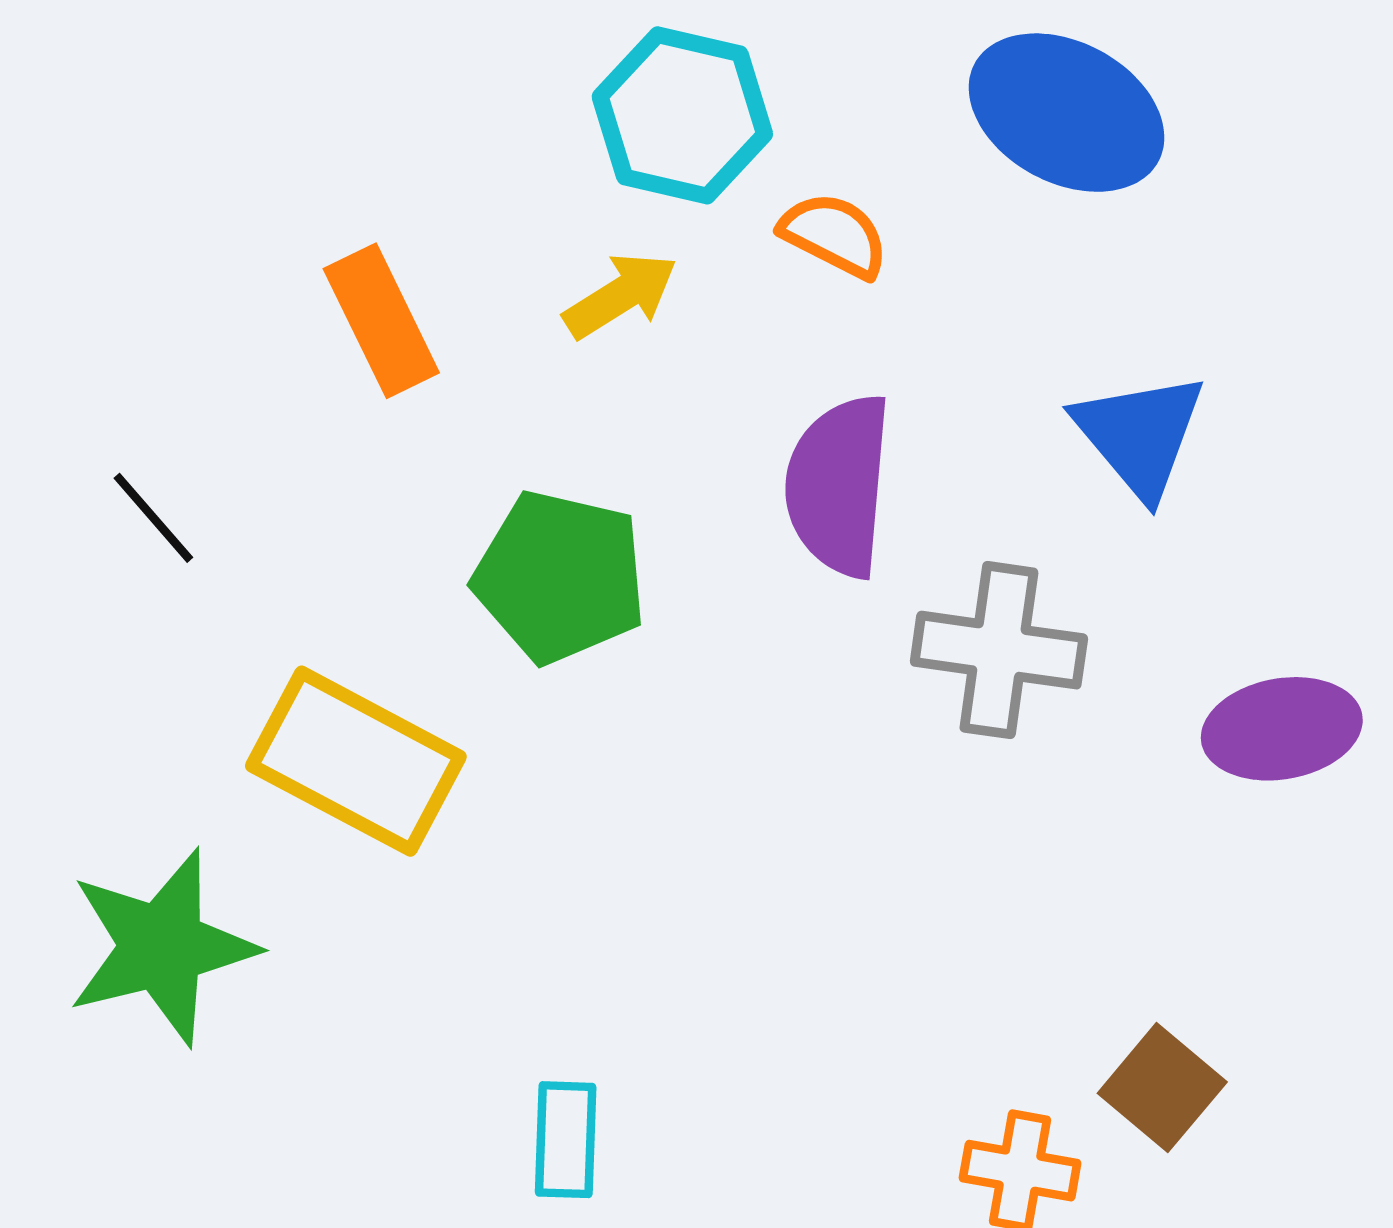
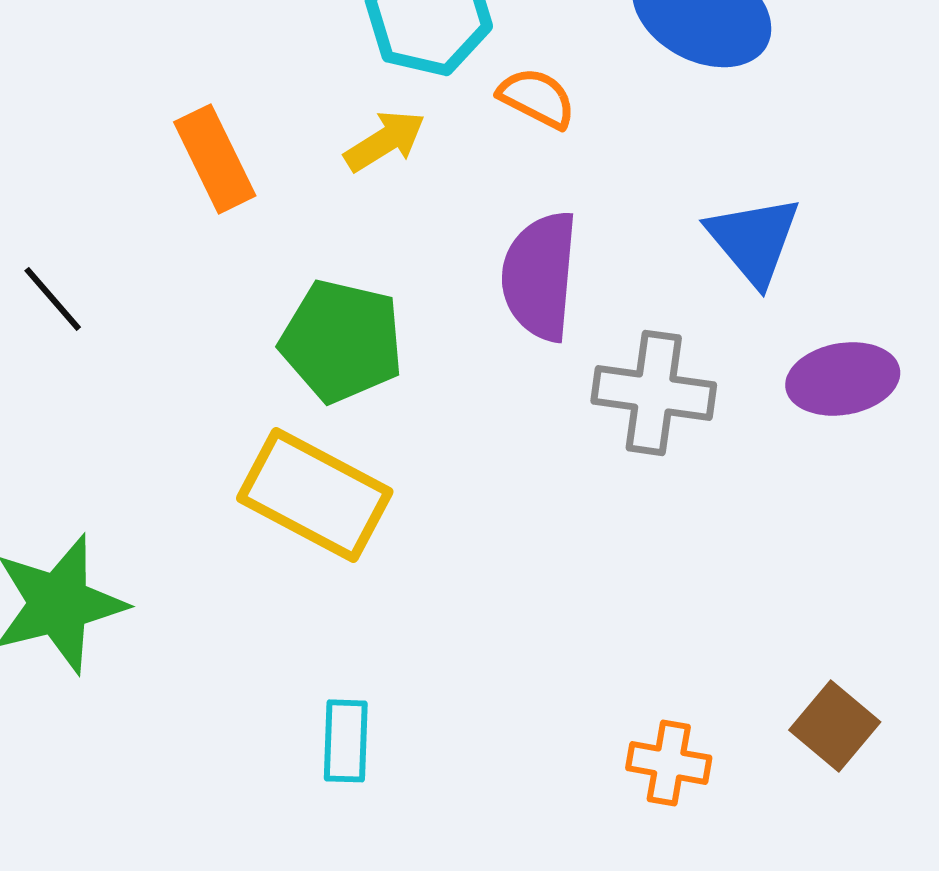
purple ellipse: (1282, 729) -> (843, 379), moved
yellow rectangle: (356, 761) -> (315, 495), moved
brown square: (1162, 1088) -> (835, 726), moved

